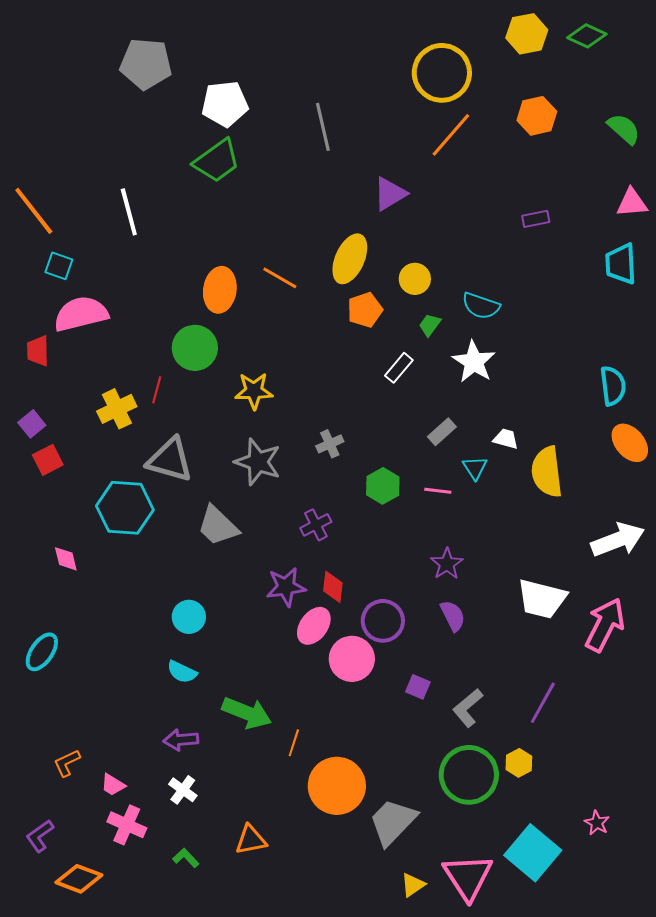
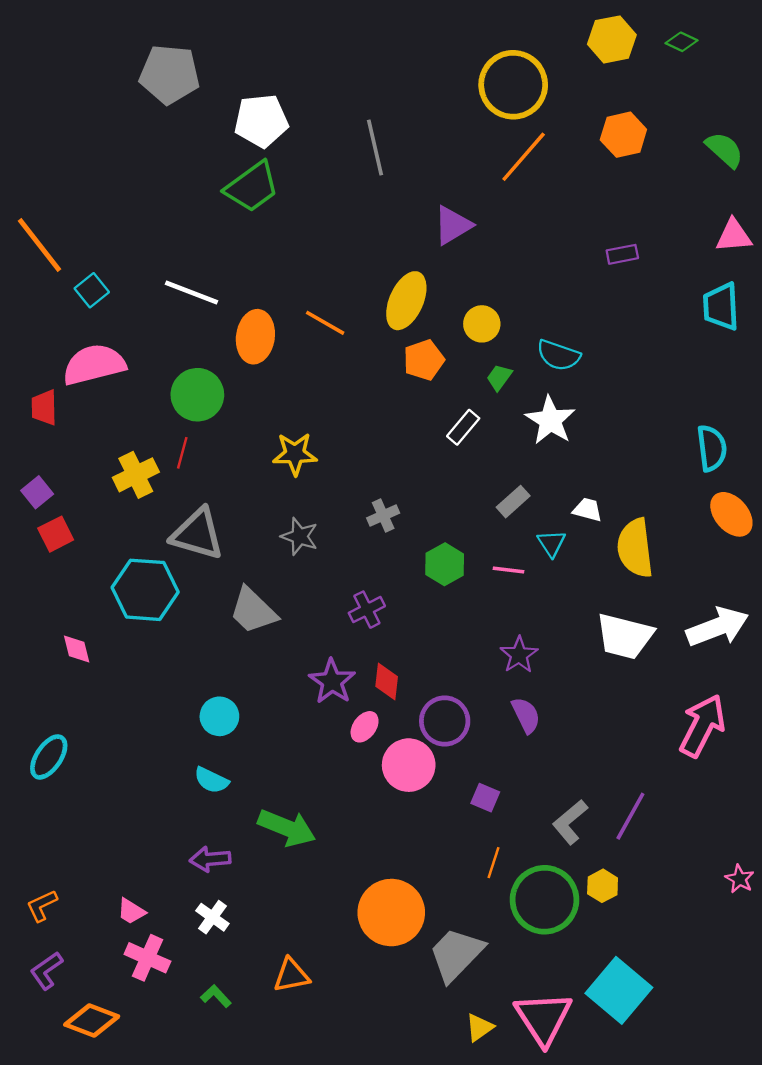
green diamond: (587, 36) -> (682, 42), size x0.7
white line: (129, 212) -> (192, 293), moved, turned -54
cyan square: (59, 266) -> (92, 290), moved, turned 32
green circle: (195, 348) -> (197, 395), moved
gray star: (258, 462) -> (300, 536), size x0.7
purple star: (286, 587) -> (332, 682), turned -30
white trapezoid: (542, 599) -> (625, 636), moved
pink ellipse: (314, 626) -> (365, 727), size x0.7
gray L-shape: (468, 708) -> (570, 822), moved
orange line: (294, 743) -> (493, 863), moved
orange L-shape: (67, 763) -> (42, 906), moved
pink star: (597, 823) -> (740, 879), moved

